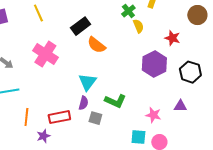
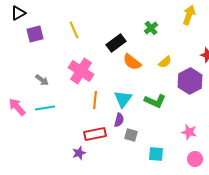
green cross: (128, 11) -> (151, 28), moved
yellow semicircle: (138, 26) -> (165, 62), moved, turned 72
green L-shape: (115, 101) -> (155, 101), moved
orange line: (26, 117) -> (95, 100), moved
cyan square: (138, 137) -> (156, 154), moved

